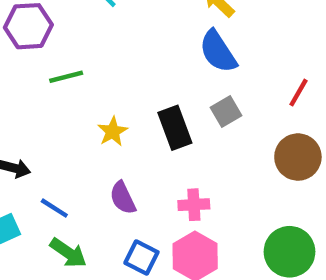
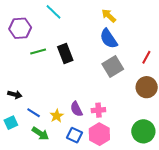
gray square: (226, 112) -> (113, 67), size x1.5
black rectangle: (175, 128) -> (65, 53), moved
yellow star: (113, 131) -> (57, 116), moved
purple semicircle: (123, 198) -> (76, 109), moved

